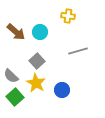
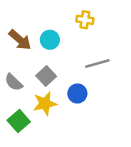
gray semicircle: (11, 76) -> (14, 82), moved
yellow star: (36, 83) -> (45, 103), turned 30
blue circle: (62, 90) -> (77, 93), moved

